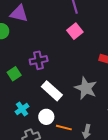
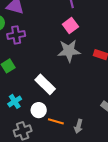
purple cross: (39, 60) -> (16, 35), moved
gray star: (86, 88) -> (69, 51), moved, turned -30

